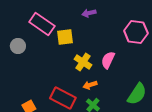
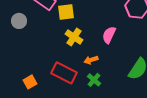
yellow cross: (83, 62) -> (74, 37), moved

